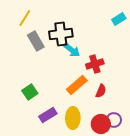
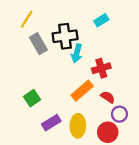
cyan rectangle: (119, 19) -> (101, 20), moved
cyan arrow: (72, 50) -> (77, 53), turned 66
red semicircle: (101, 91) -> (108, 97), turned -80
purple circle: (114, 120) -> (119, 114), moved

